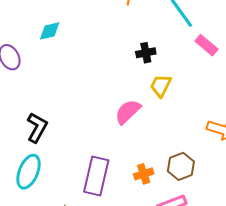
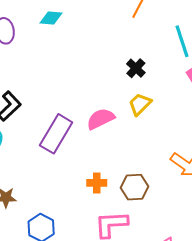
black cross: (146, 53) -> (136, 68), turned 36
purple rectangle: (96, 176) -> (56, 134), moved

